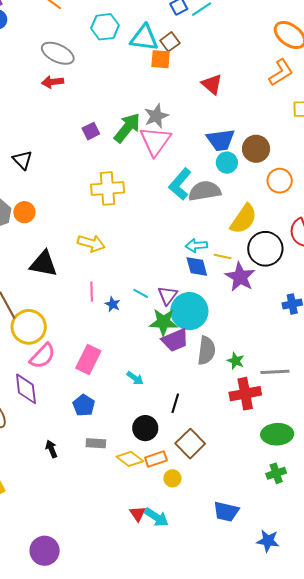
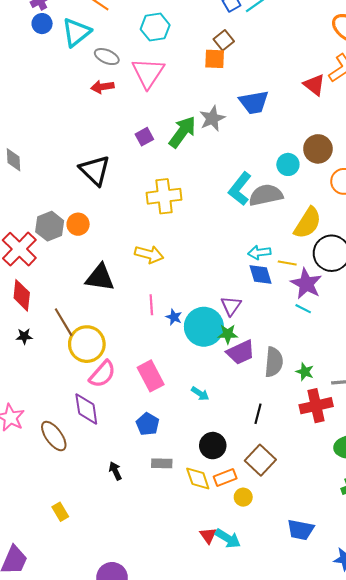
cyan triangle: (144, 38) -> (76, 32), moved, turned -44
gray ellipse: (58, 53) -> (107, 57), size x0.7
red triangle: (212, 84) -> (314, 85), moved
blue trapezoid: (221, 140) -> (254, 102), moved
pink triangle: (155, 141) -> (148, 73), moved
black triangle: (22, 160) -> (95, 170), moved, size x1.5
cyan line: (141, 293) -> (303, 309), moved
cyan circle: (189, 311) -> (204, 327), moved
green star: (163, 322) -> (228, 334), size x0.7
pink rectangle: (88, 360) -> (151, 376), turned -52
black line: (175, 403) -> (258, 414), moved
yellow diamond: (130, 459) -> (198, 479), turned 36

